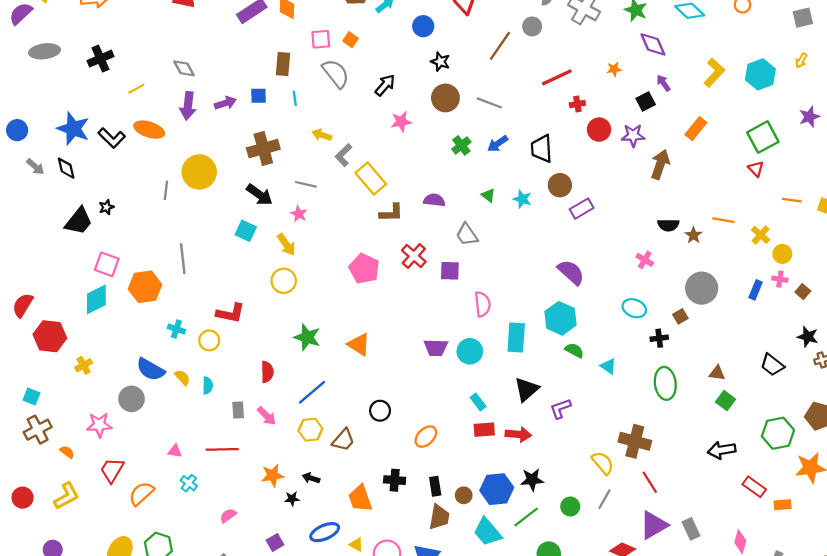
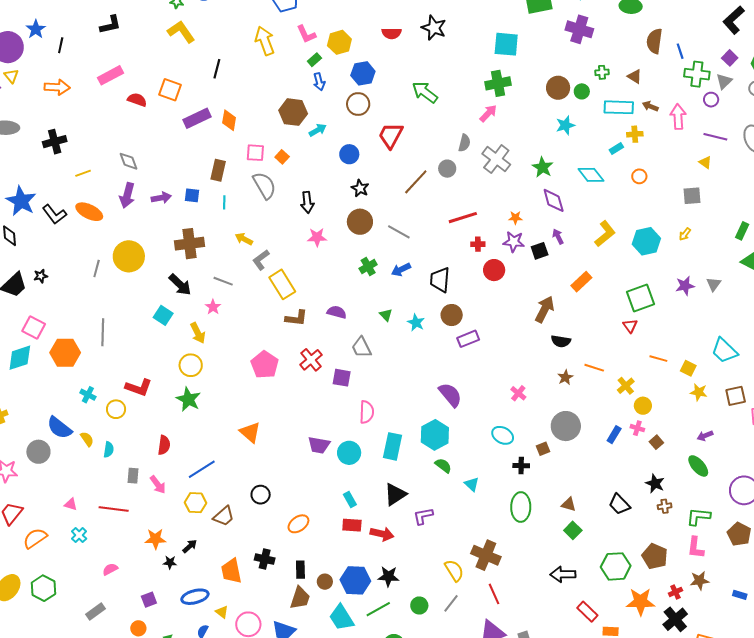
black arrow: (385, 85) -> (307, 202), turned 125
purple star: (633, 135) -> (514, 242), moved
black semicircle: (668, 225) -> (561, 341), moved
green star: (307, 337) -> (188, 399), moved
black arrow: (311, 478) -> (190, 546), turned 112

